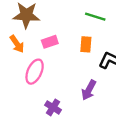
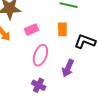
pink ellipse: (35, 72) -> (40, 55), moved

